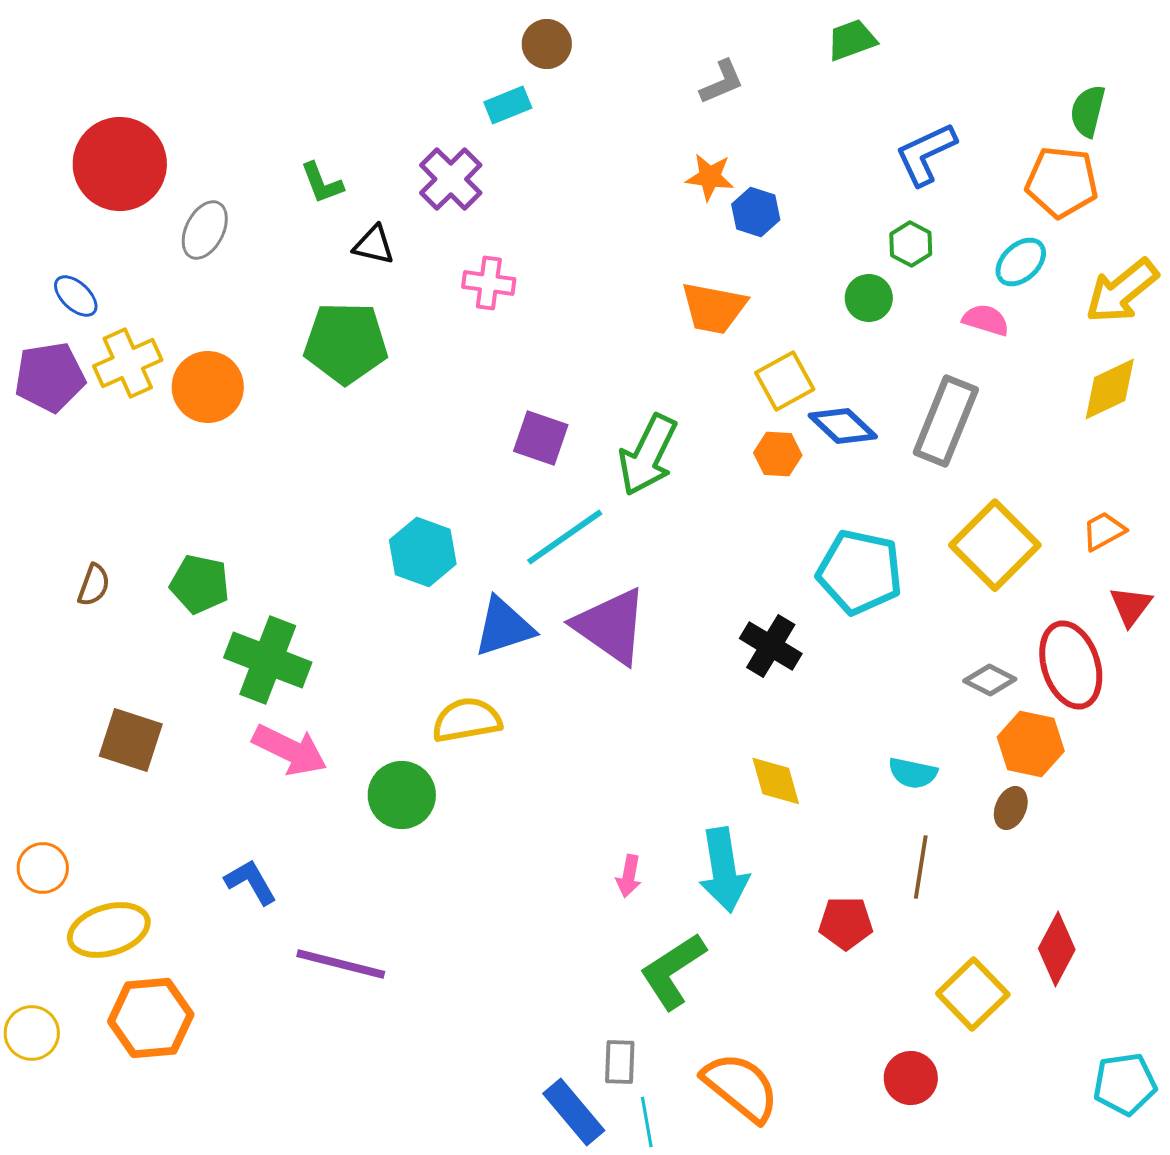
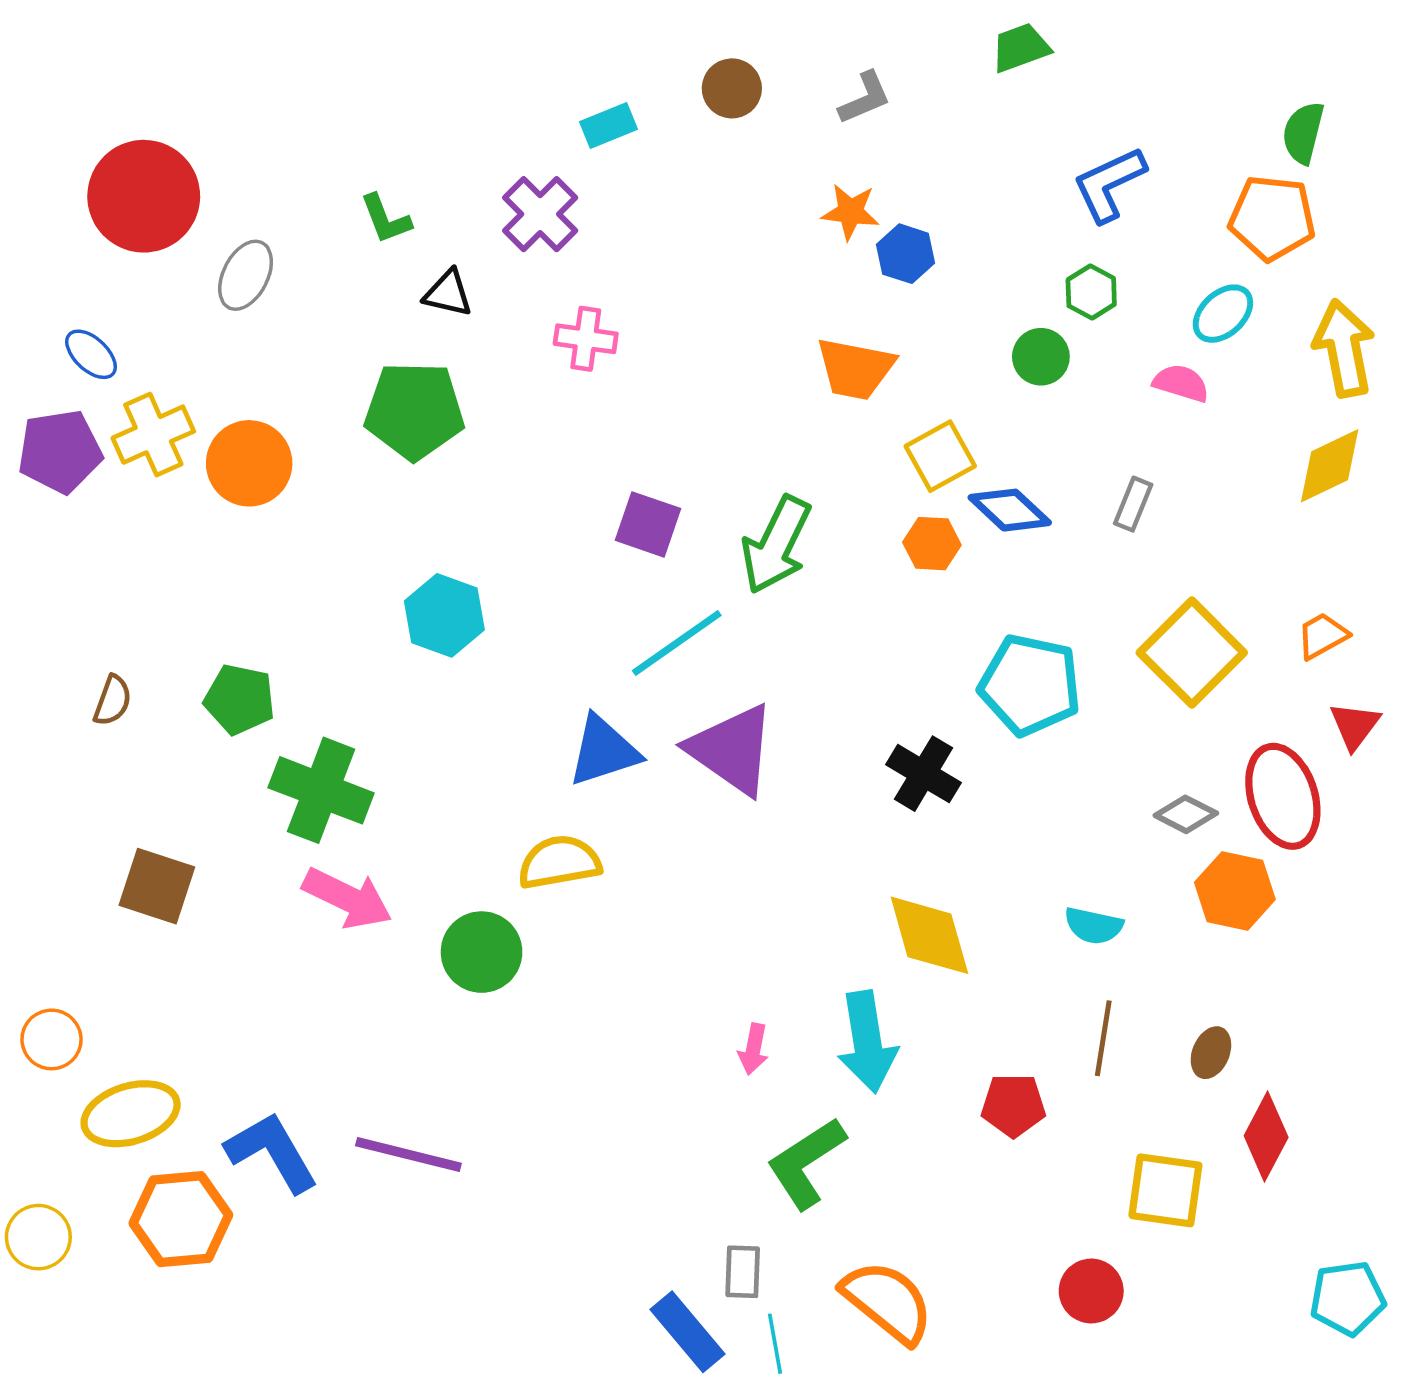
brown circle: (547, 44) -> (732, 88), moved
yellow arrow: (1122, 291) -> (1344, 348), turned 118
gray rectangle: (946, 421) -> (1133, 504), size x0.5
cyan hexagon: (423, 552) -> (444, 615), moved
yellow diamond: (776, 781) -> (929, 935), size x1.4
brown ellipse: (1011, 808) -> (1211, 1053), moved
blue L-shape: (251, 882) -> (272, 1152), moved, size x1.5
yellow square: (973, 994) -> (1165, 1190), turned -38

